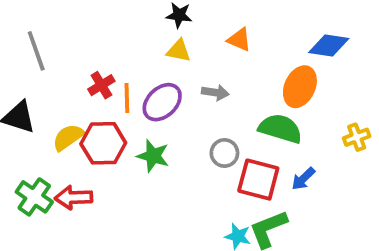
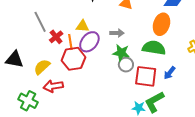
gray line: (36, 51) -> (40, 22), moved
yellow triangle: (179, 51) -> (82, 26), moved
red hexagon: (103, 143) -> (73, 59), moved
green star: (153, 156) -> (121, 53), moved
red arrow: (74, 198) -> (53, 86), moved

